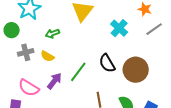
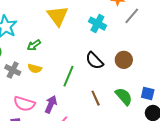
gray cross: (26, 52) -> (13, 70), turned -35
brown circle: (136, 70) -> (124, 60), size x0.7
purple arrow: (54, 81) -> (51, 104), moved

